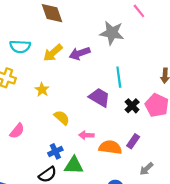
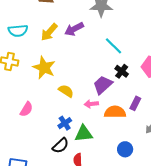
cyan line: (119, 77) -> (114, 46), turned -30
yellow star: (42, 90) -> (44, 68), size x1.6
purple trapezoid: (99, 97) -> (103, 85), moved, turned -65
black cross: (132, 106) -> (122, 71), moved

